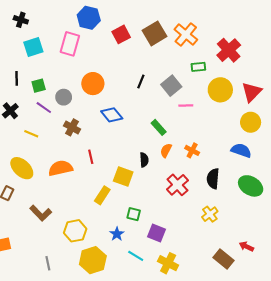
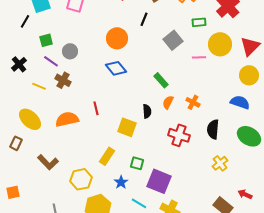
black line: (17, 78) -> (25, 21), moved, turned 32
black line: (141, 81) -> (144, 19), moved
orange circle: (93, 84) -> (117, 38), moved
pink line: (186, 105) -> (199, 57), moved
brown cross: (72, 127) -> (63, 80), moved
red cross: (177, 185) -> (179, 135), turned -30
yellow rectangle: (102, 195) -> (107, 156), moved
yellow cross: (210, 214) -> (220, 163), moved
purple square: (157, 233) -> (159, 181), size x1.4

